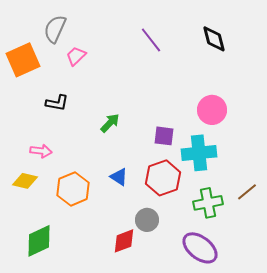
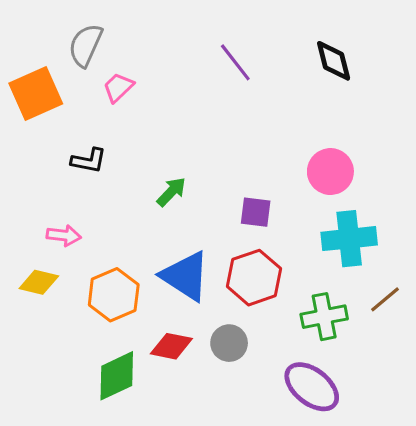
cyan cross: (199, 153) -> (349, 239), moved
blue triangle: (119, 177) -> (185, 276), size x1.8
green diamond: (39, 241) -> (117, 376), moved
red diamond: (124, 241) -> (171, 346), moved, turned 32

